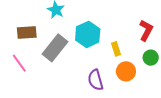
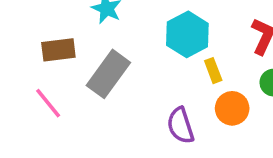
cyan hexagon: (88, 34) -> (187, 34), moved

